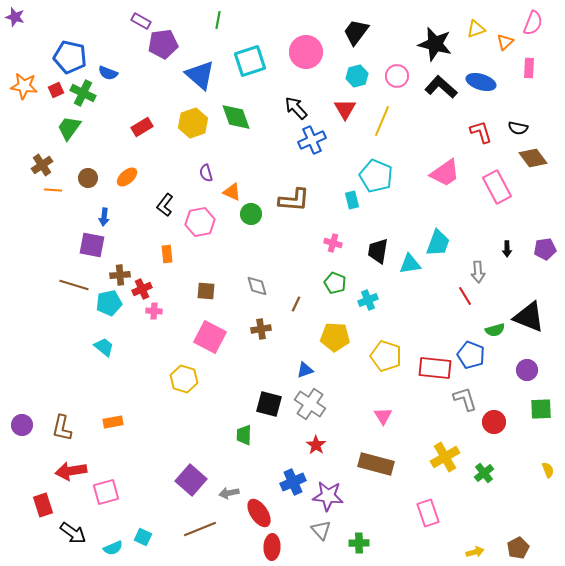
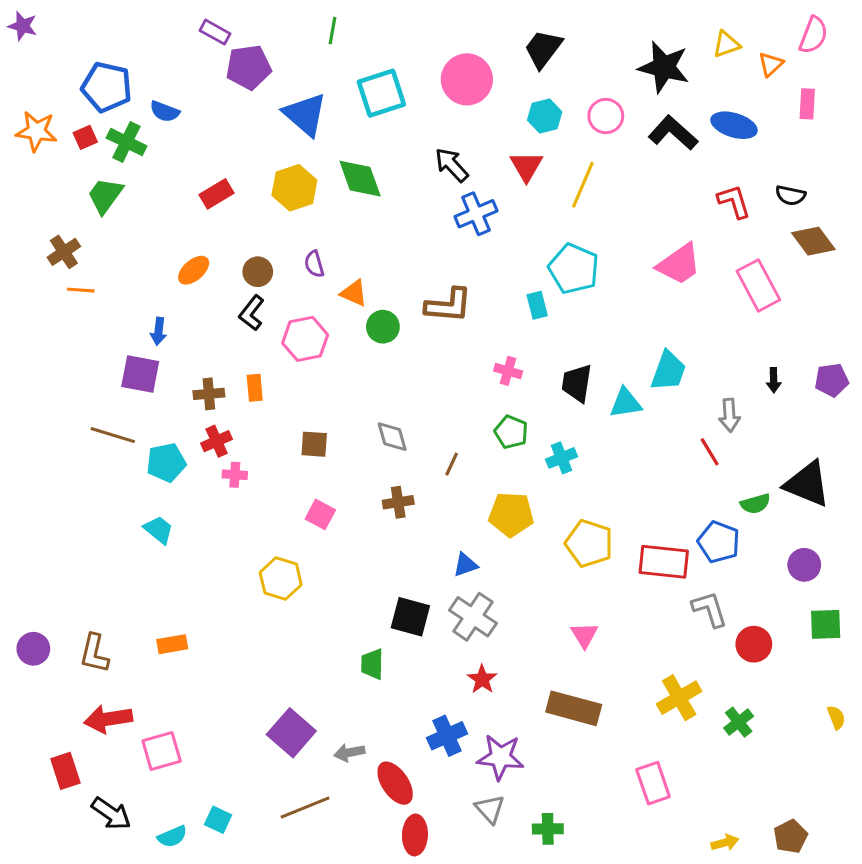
brown circle: (88, 178) -> (258, 272), moved
brown cross: (120, 275) -> (209, 394), moved
pink square: (210, 337) -> (320, 514), size x0.6

